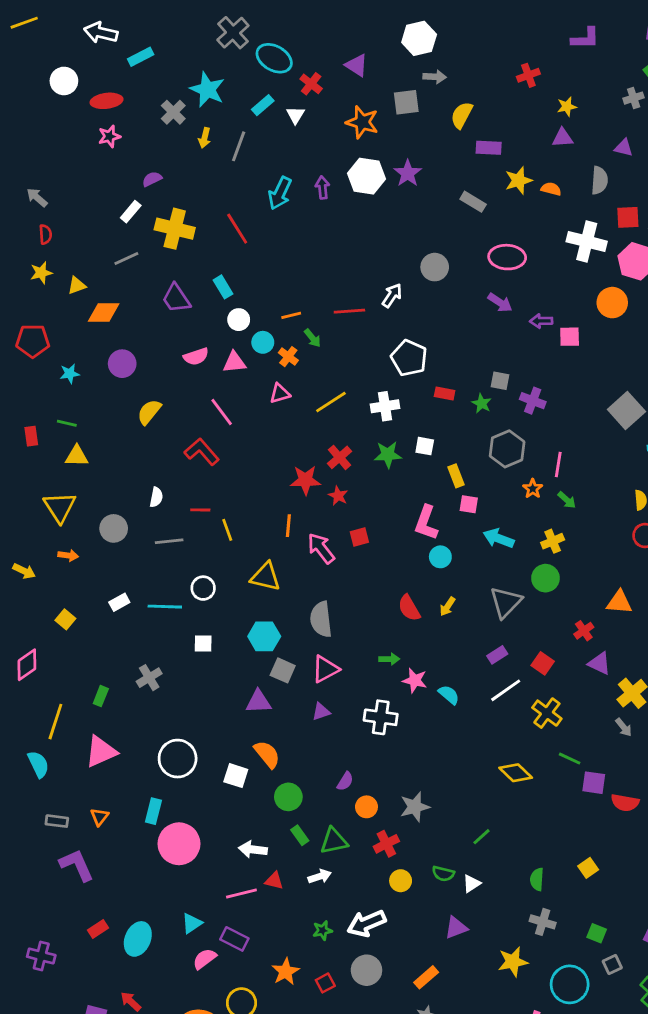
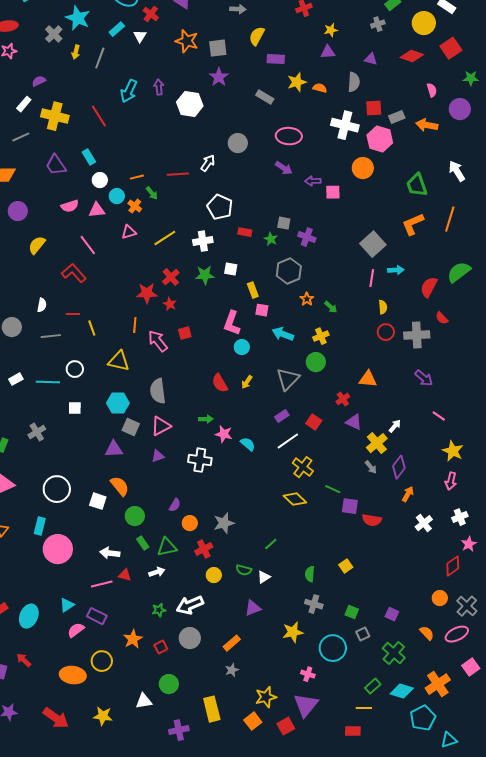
gray square: (406, 102) -> (218, 48), moved
white hexagon: (366, 176) -> (190, 104), moved
pink line: (558, 464) -> (372, 278), moved
yellow cross: (547, 713) -> (303, 467), moved

